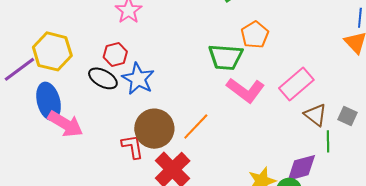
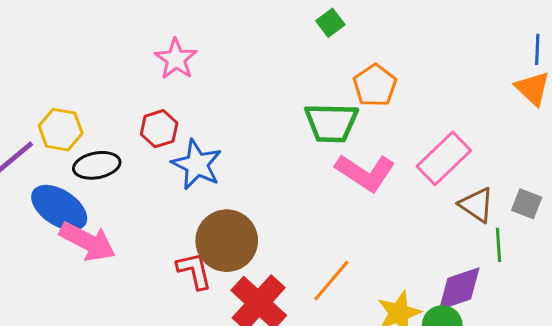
yellow hexagon: (52, 51) -> (61, 130), size x0.7
black ellipse: (103, 78) -> (97, 165), moved, turned -36
blue ellipse: (49, 101) -> (59, 208), turned -39
orange line: (196, 127) -> (331, 281), moved

